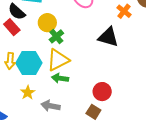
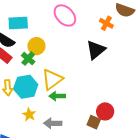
green cross: (56, 36) -> (28, 59), moved
black triangle: (108, 37) -> (96, 50), turned -45
red circle: (102, 92) -> (105, 111), moved

